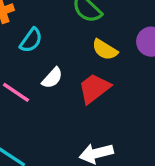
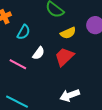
yellow semicircle: (105, 50) -> (68, 33), turned -49

